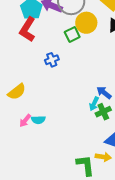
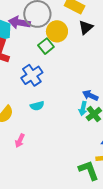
blue cross: (52, 60) -> (32, 75), size x1.5
cyan semicircle: (38, 120) -> (37, 106), moved

